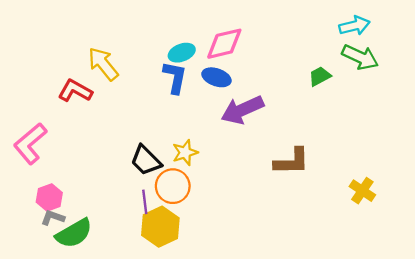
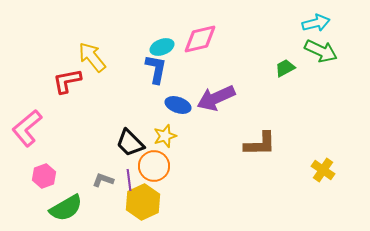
blue ellipse: (216, 77) -> (178, 105), moved
red L-shape: (75, 91) -> (67, 81), turned -40
gray L-shape: (53, 218) -> (103, 180), moved

